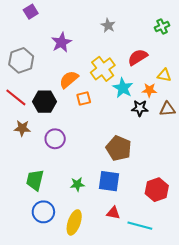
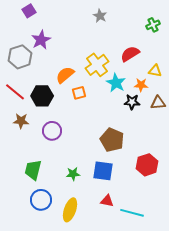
gray star: (108, 25) -> (100, 16), moved
purple star: (61, 42) -> (41, 40), moved
red hexagon: (157, 190) -> (147, 165), moved

